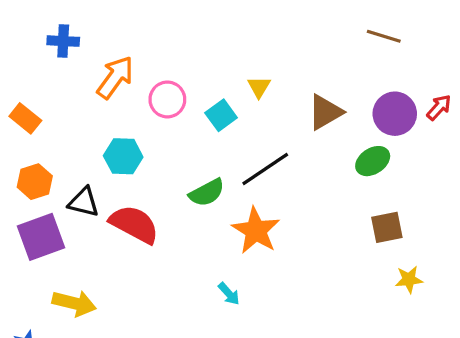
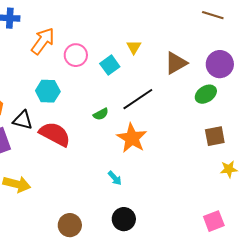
green semicircle: (207, 193) -> (101, 114), size x0.7

